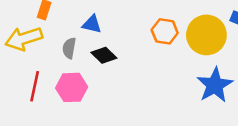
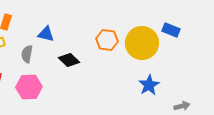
black diamond: (104, 55) -> (69, 60), moved
blue star: (215, 85) -> (149, 85), size x0.7

